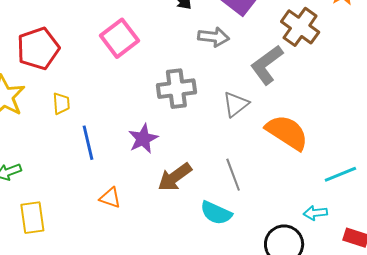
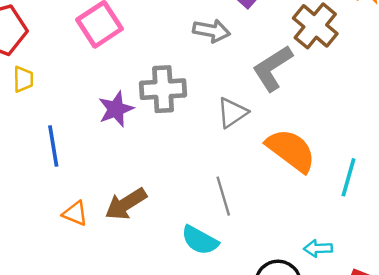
yellow trapezoid: (61, 103) -> (23, 79), moved
purple star: (143, 139) -> (116, 109), moved
cyan line: (340, 174) -> (349, 177), moved, turned -56
brown arrow: (175, 177) -> (126, 204), moved

